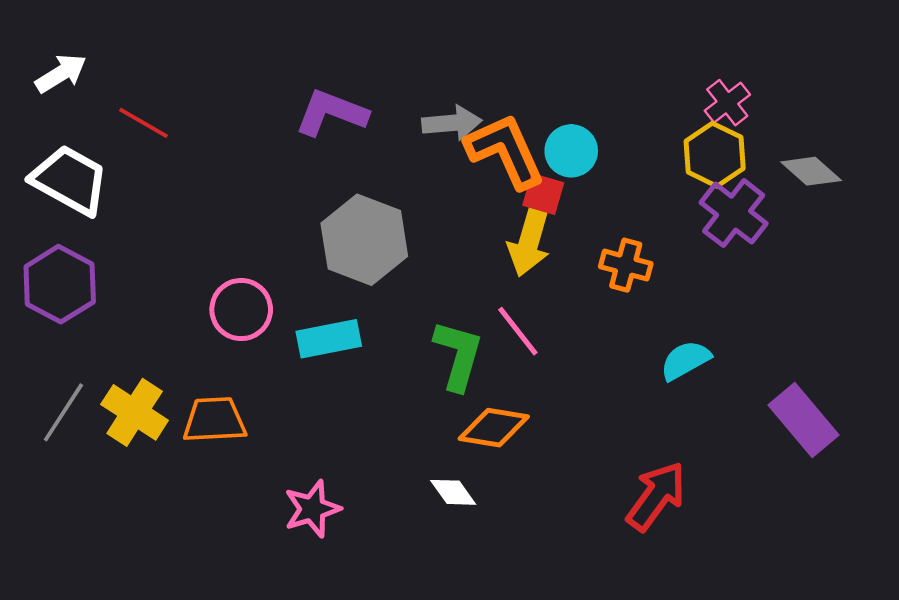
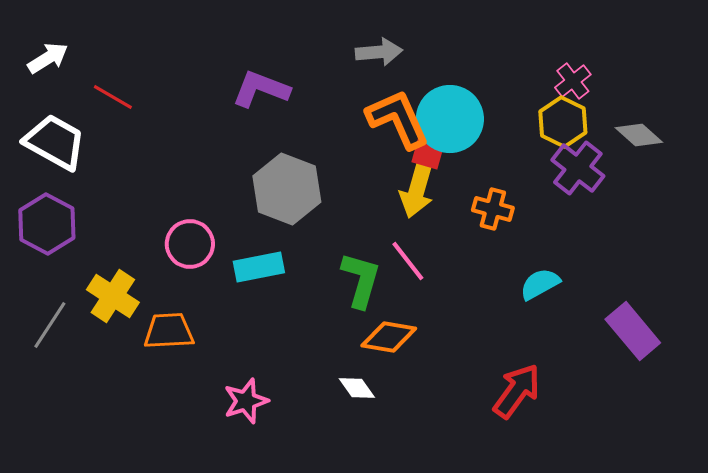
gray arrow: (452, 123) -> (379, 52), moved
cyan circle: (571, 151) -> (450, 119), size x1.6
yellow cross: (135, 412) -> (113, 296), moved

